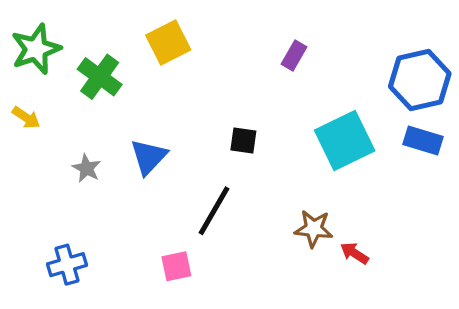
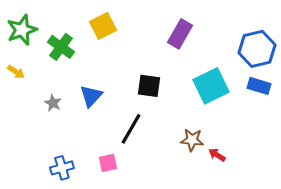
purple rectangle: (294, 56) -> (180, 34), size x1.6
black square: (243, 140) -> (149, 86), size x1.4
blue cross: (67, 265) -> (62, 168), moved

